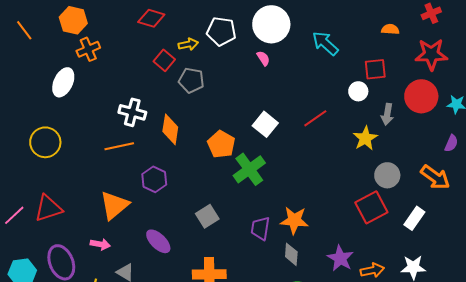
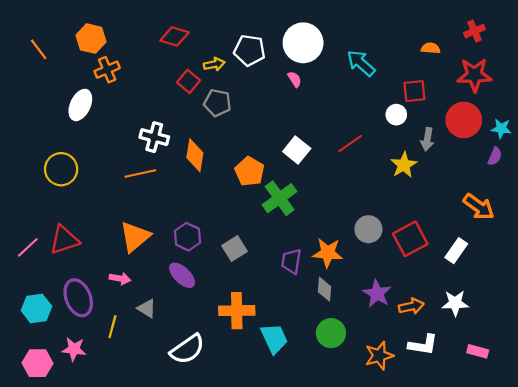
purple semicircle: (451, 143) -> (495, 156), moved
gray circle: (387, 175) -> (368, 229), moved
purple hexagon: (154, 179) -> (187, 237), moved

